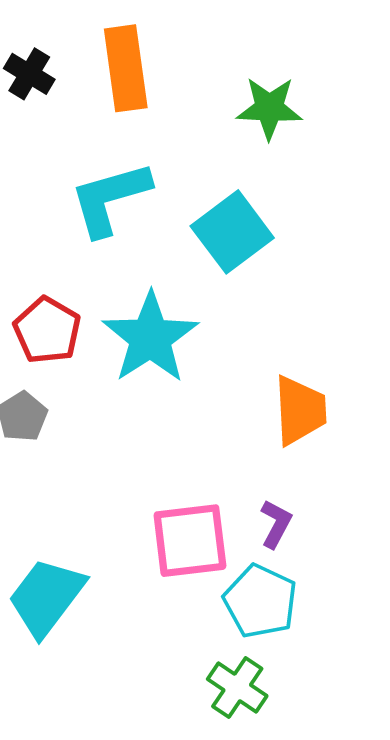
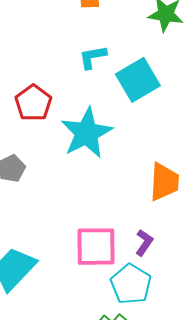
cyan L-shape: (110, 198) -> (93, 57), moved, size x0.6
red pentagon: (47, 330) -> (33, 103), moved

